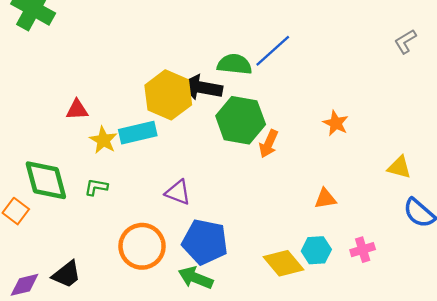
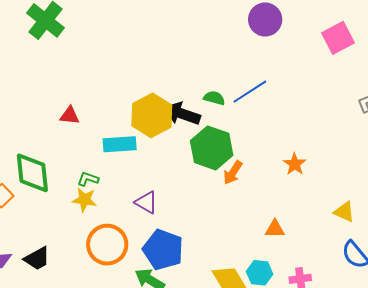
green semicircle: (235, 64) -> (214, 98), size x0.7
yellow star: (103, 140) -> (84, 200), moved, turned -30
green L-shape: (96, 187) -> (88, 179), moved

